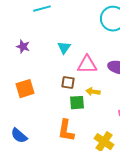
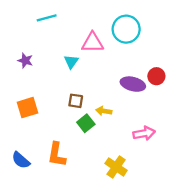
pink triangle: (87, 65) -> (93, 43), moved
green square: (77, 103) -> (86, 123), turned -35
orange L-shape: (66, 131) -> (57, 155), moved

